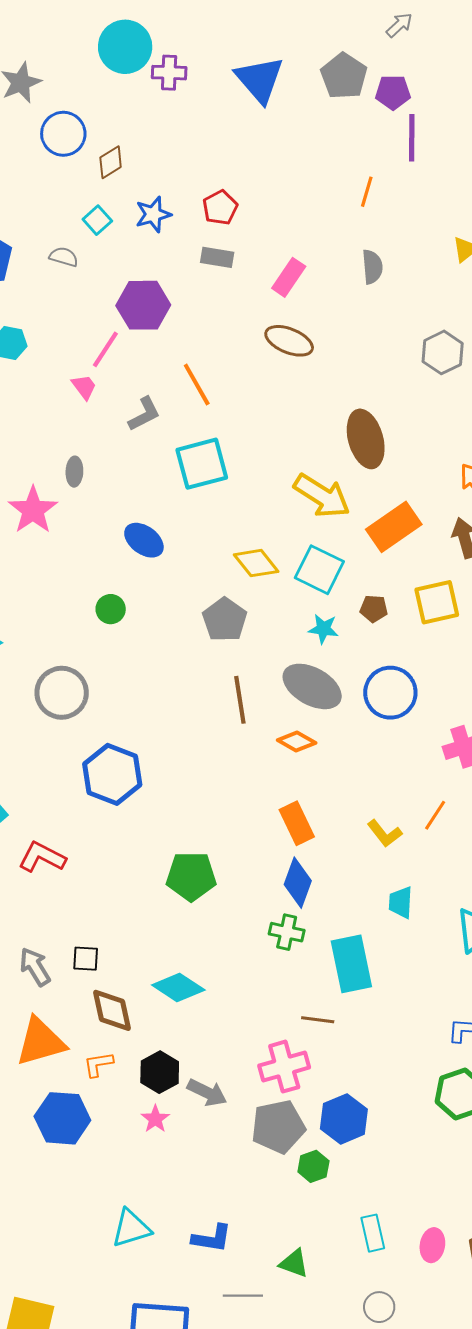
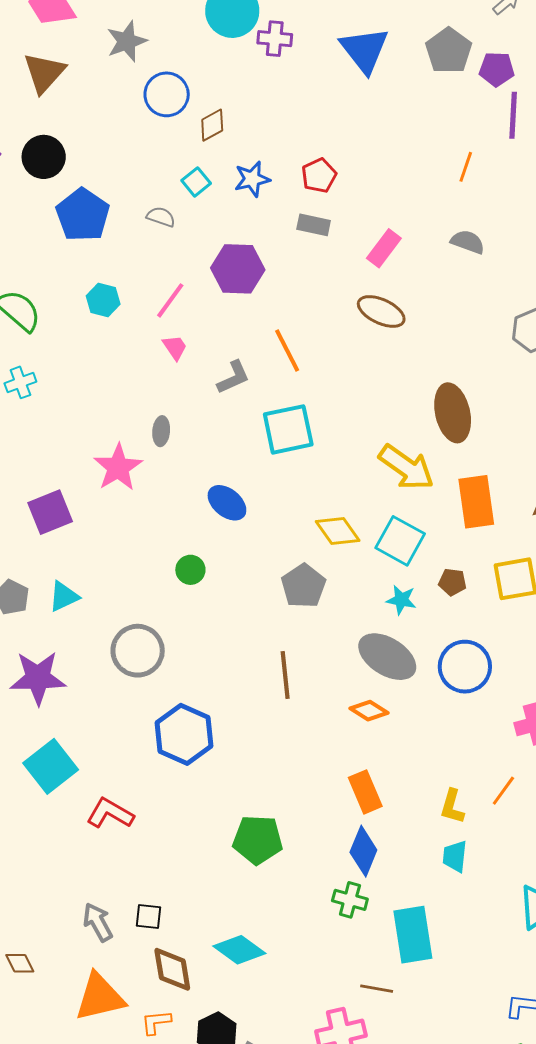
gray semicircle: (372, 267) -> (468, 242), turned -68
pink line: (105, 349) -> (170, 300), moved
orange rectangle: (394, 527) -> (476, 502), turned -66
brown line: (240, 700) -> (285, 675), moved
yellow L-shape: (385, 833) -> (452, 806), turned 51
cyan trapezoid: (401, 902) -> (455, 856), moved

